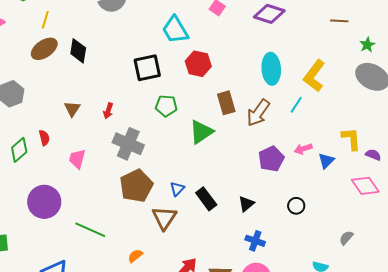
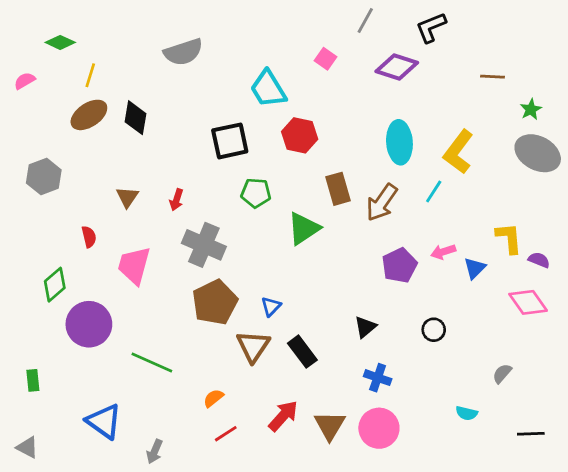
green diamond: (19, 150) -> (55, 285), moved
pink trapezoid: (77, 159) -> (134, 265), size x1.4
black rectangle: (206, 199) -> (302, 352), moved

